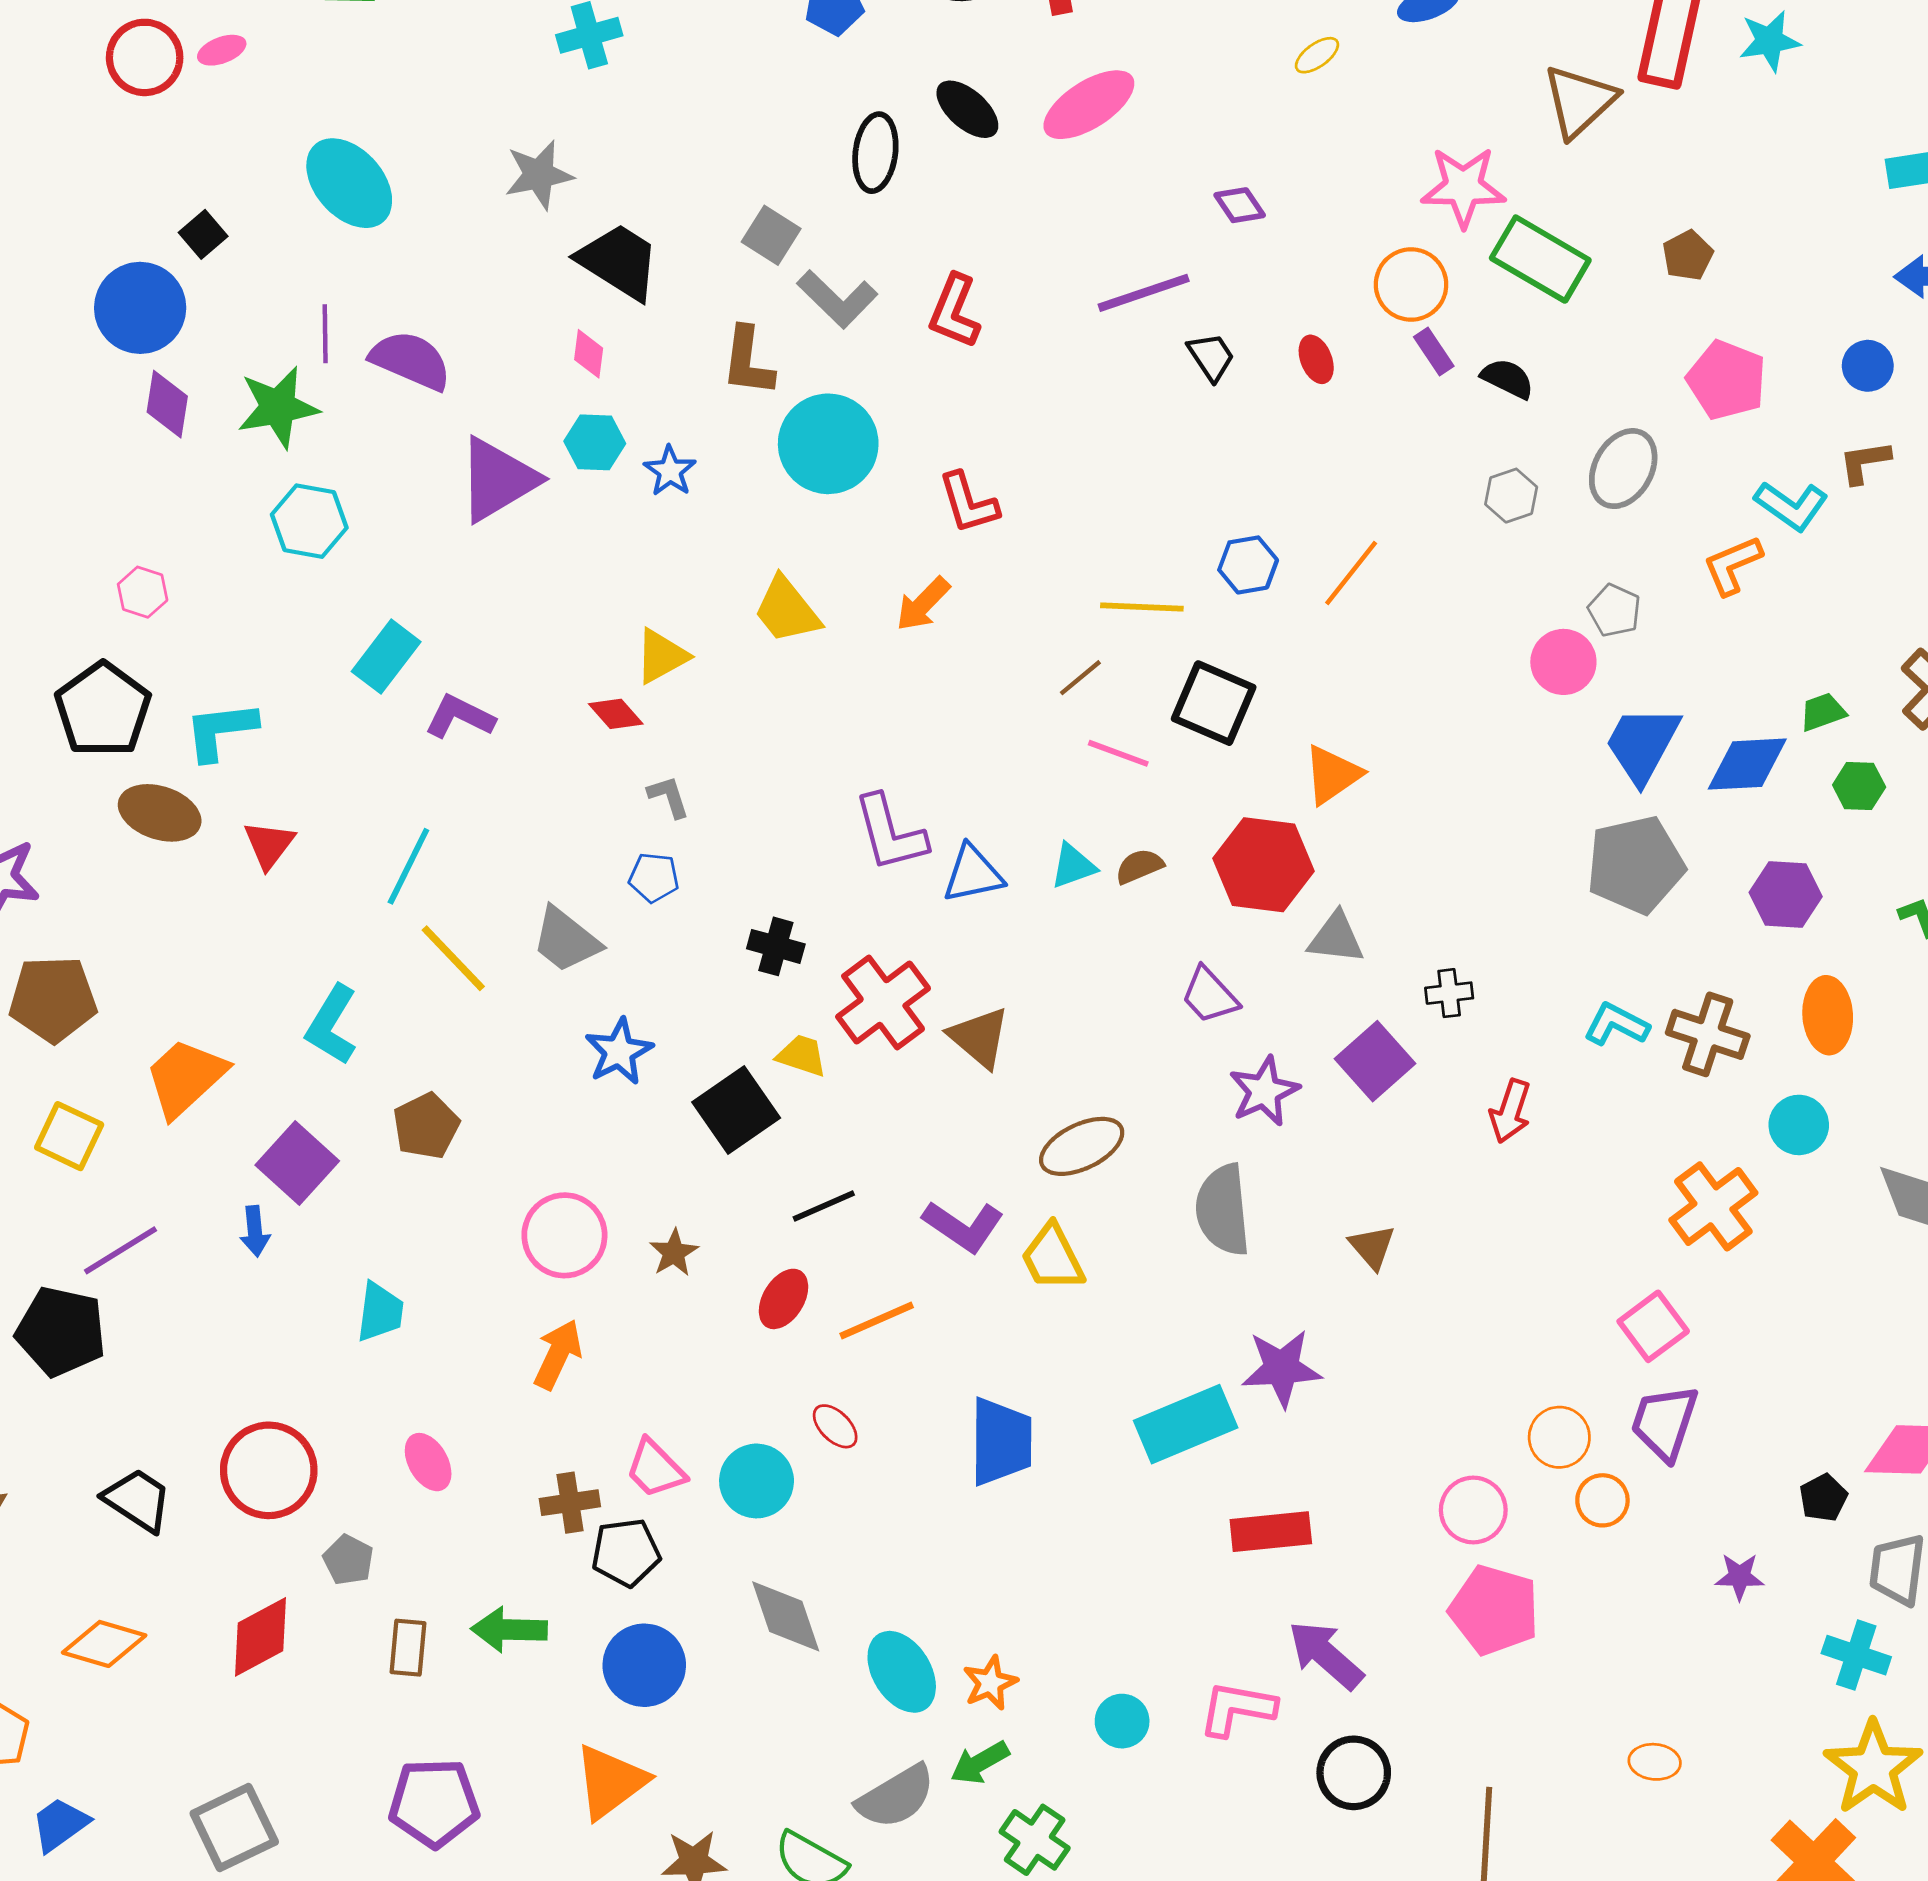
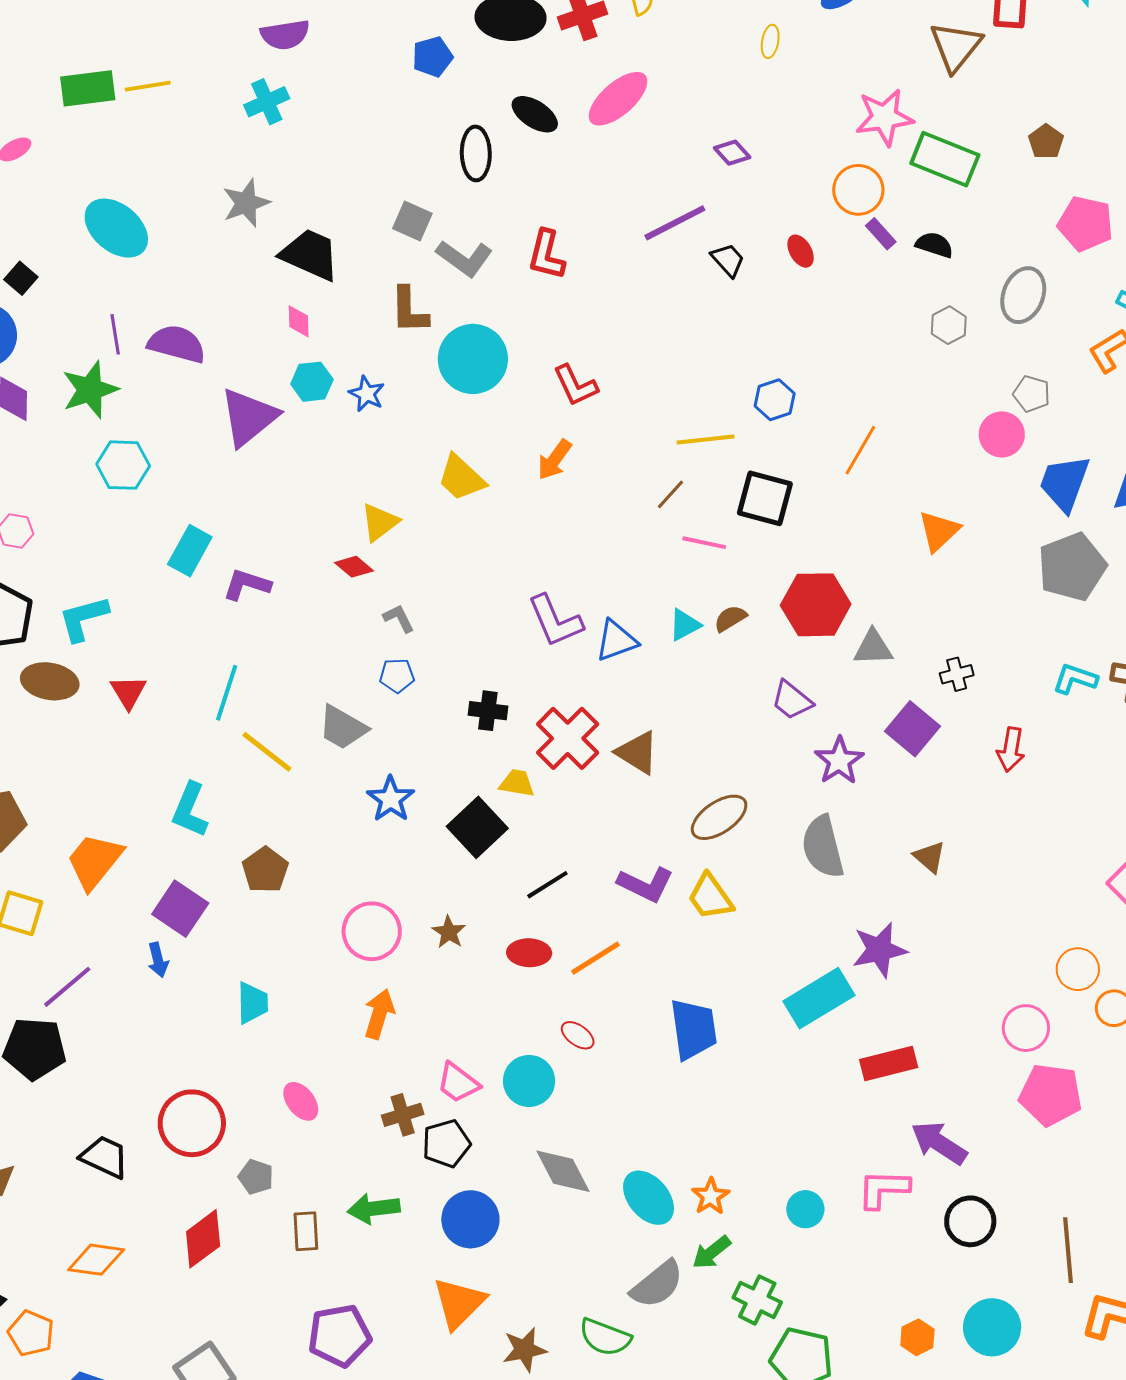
yellow ellipse: (1317, 55) -> (770, 41), turned -36
orange line: (1351, 573) -> (860, 450), moved
orange triangle: (1332, 775) -> (939, 531), moved
red ellipse: (783, 1299) -> (529, 953), turned 69

